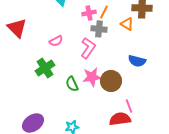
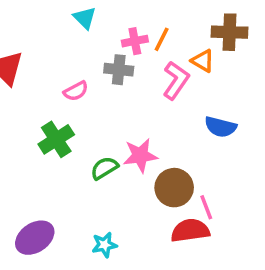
gray cross: (99, 29) -> (119, 70), moved
pink L-shape: (88, 48) -> (176, 80), moved
brown circle: (111, 81) -> (174, 188), moved
green semicircle: (72, 84) -> (104, 168), turned 84

